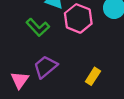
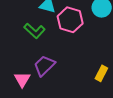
yellow rectangle: (93, 76) -> (101, 73), moved

